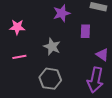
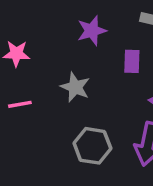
gray hexagon: (50, 79) -> (92, 146), moved

